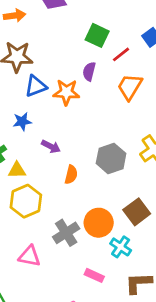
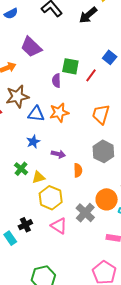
purple semicircle: (89, 71) -> (56, 81), moved
blue triangle: (36, 86) -> (36, 114), turned 42
orange trapezoid: (130, 87) -> (101, 114), moved
pink triangle: (29, 256) -> (59, 226), moved, turned 36

